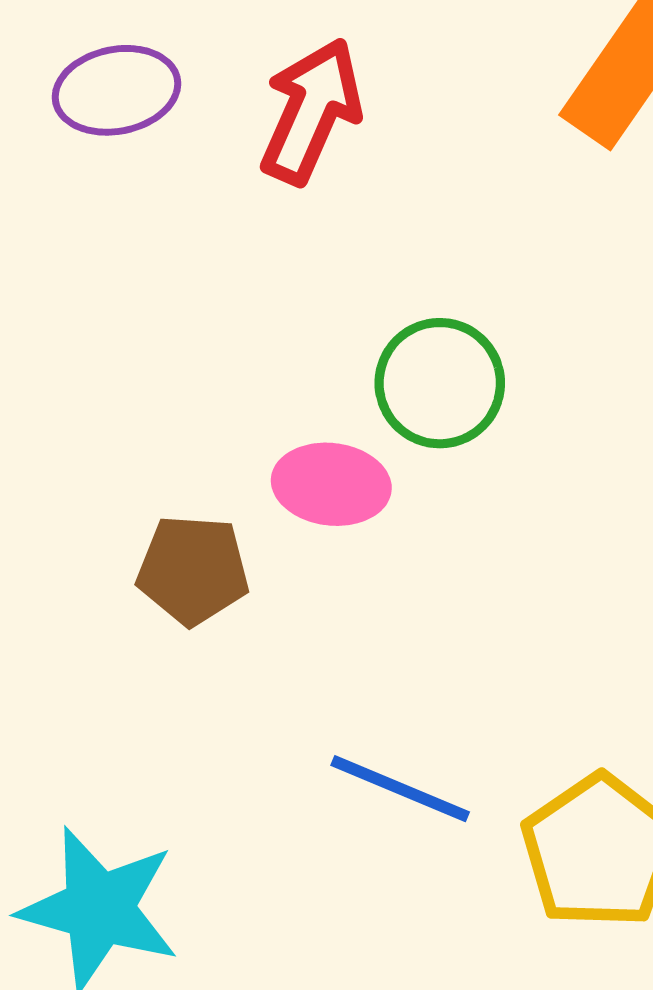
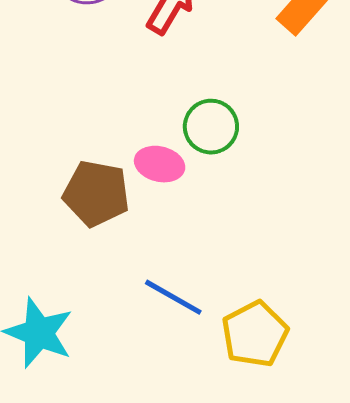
brown pentagon: (193, 570) -> (96, 193), size x1.4

